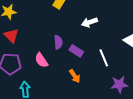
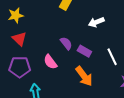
purple semicircle: (58, 42) -> (66, 43), turned -32
orange arrow: (75, 76) -> (84, 76), size x1.5

